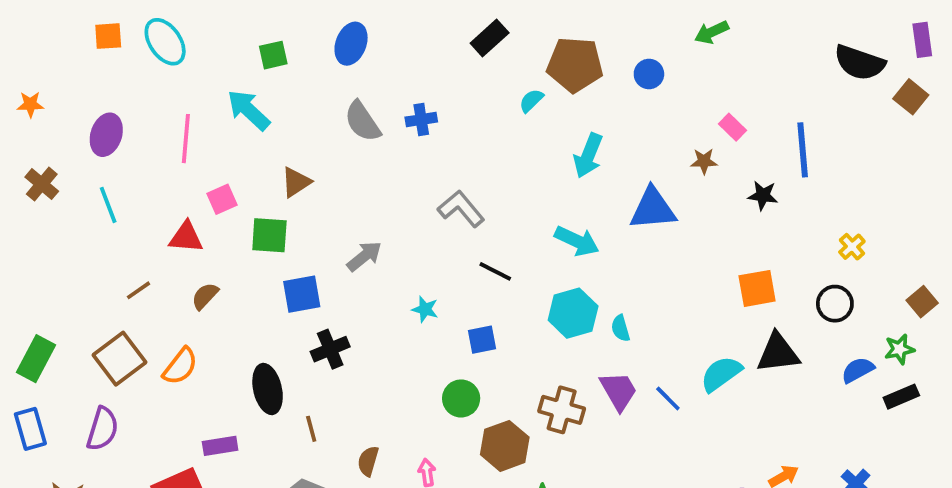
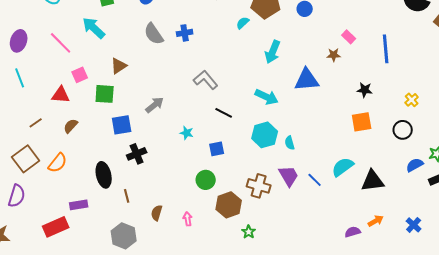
pink line: (186, 139) -> (61, 43), turned -50
black star: (763, 195) -> (365, 90), moved
black triangle: (778, 353) -> (373, 181), moved

